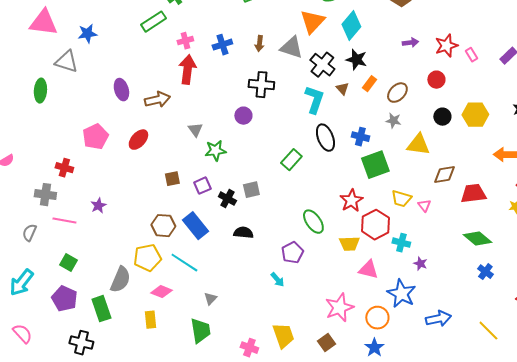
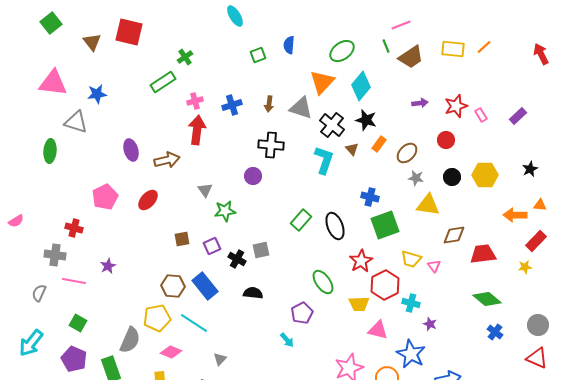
gray star: (393, 121) -> (416, 178), moved
black ellipse: (325, 138) -> (335, 226), moved

